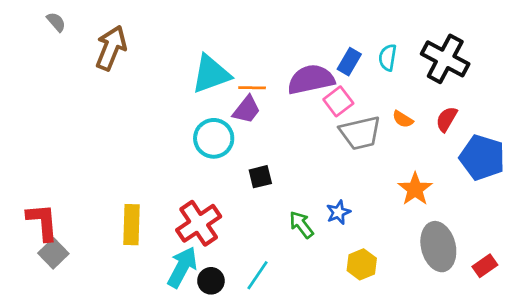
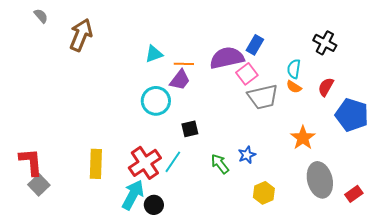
cyan semicircle: (388, 58) -> (294, 69), moved
black cross: (445, 59) -> (325, 43), size x0.7
cyan triangle: (211, 74) -> (154, 54), size x0.6
cyan line: (258, 275) -> (173, 162), moved

